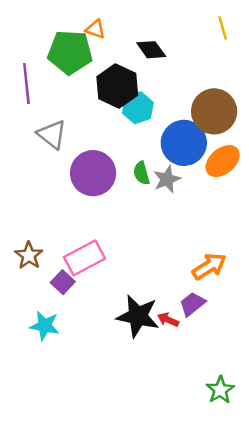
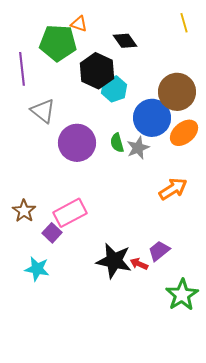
orange arrow: (209, 266) -> (173, 189), moved
green star: (220, 390) -> (182, 295), moved, size x1.4

